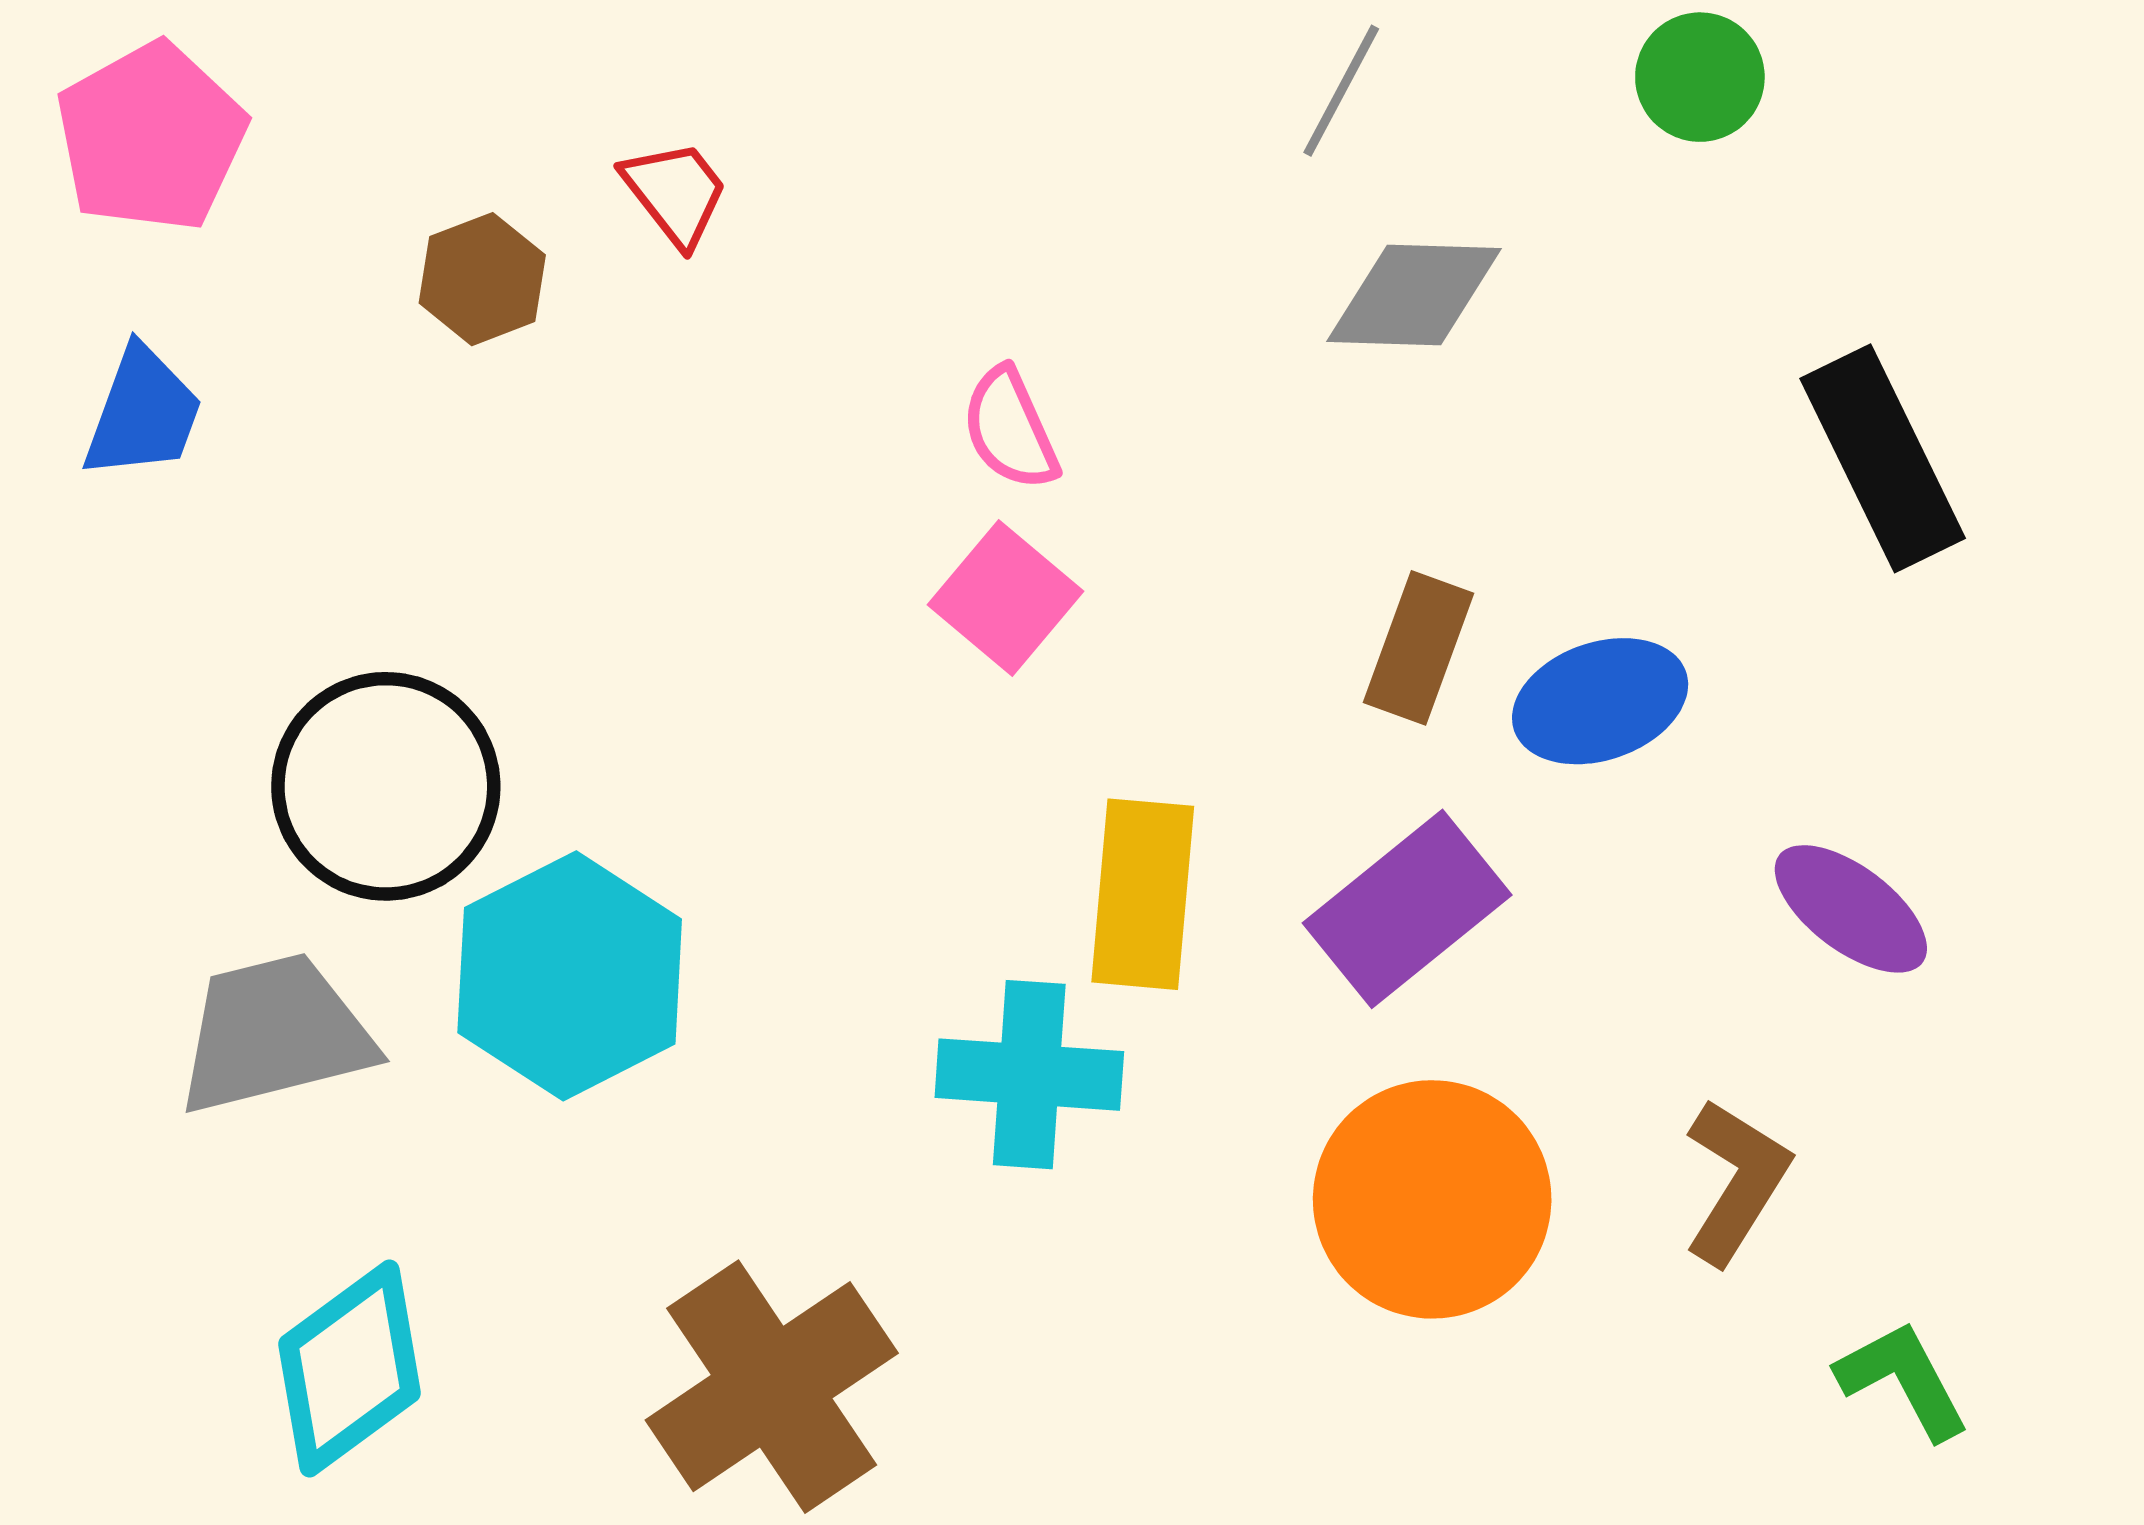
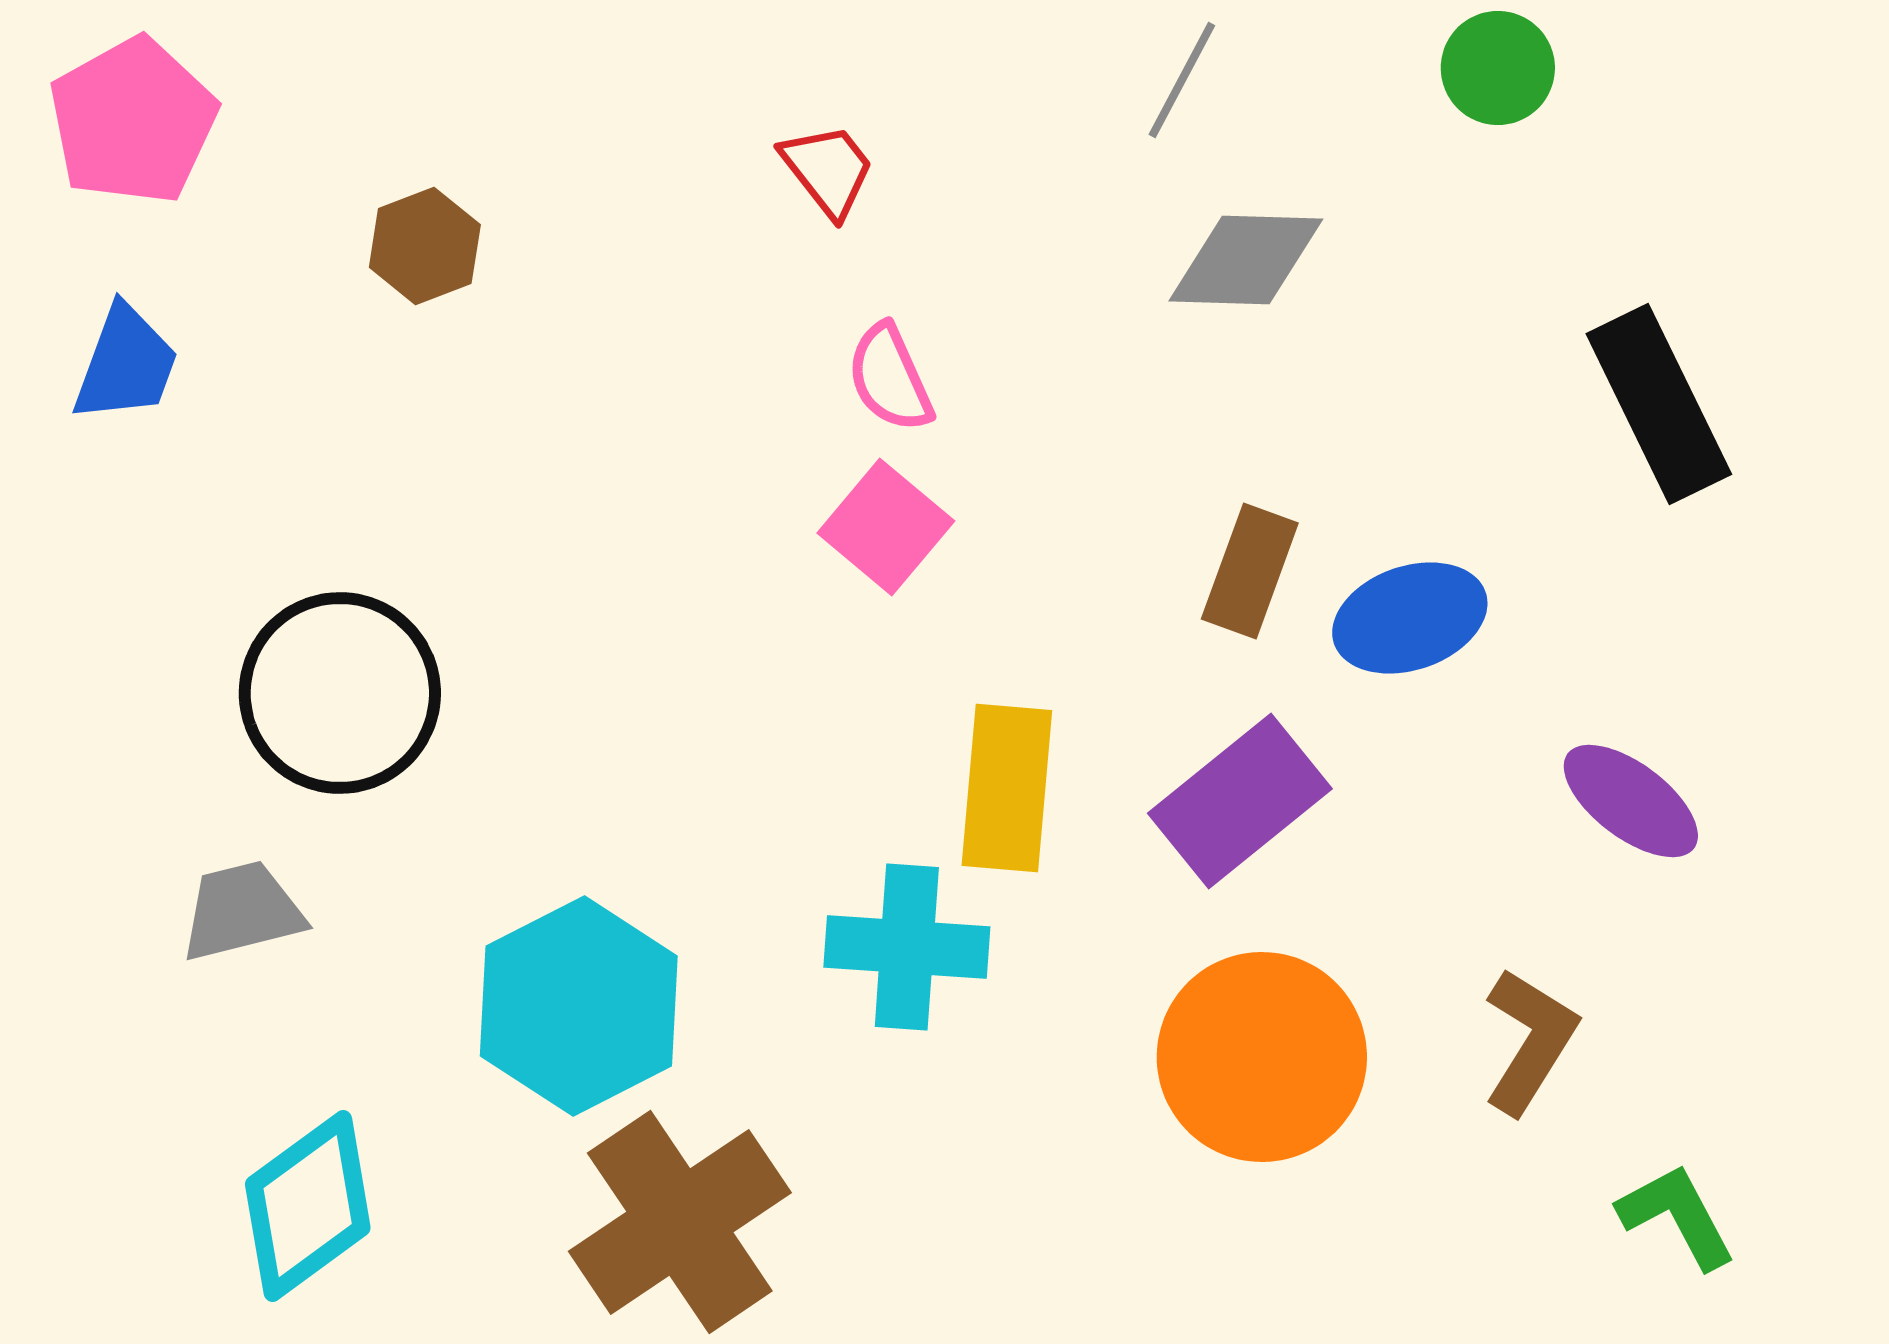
red trapezoid: (675, 193) -> (828, 170), moved
cyan hexagon: (570, 976) -> (579, 1006), moved
gray trapezoid: (275, 1034) -> (242, 911), size x0.7

